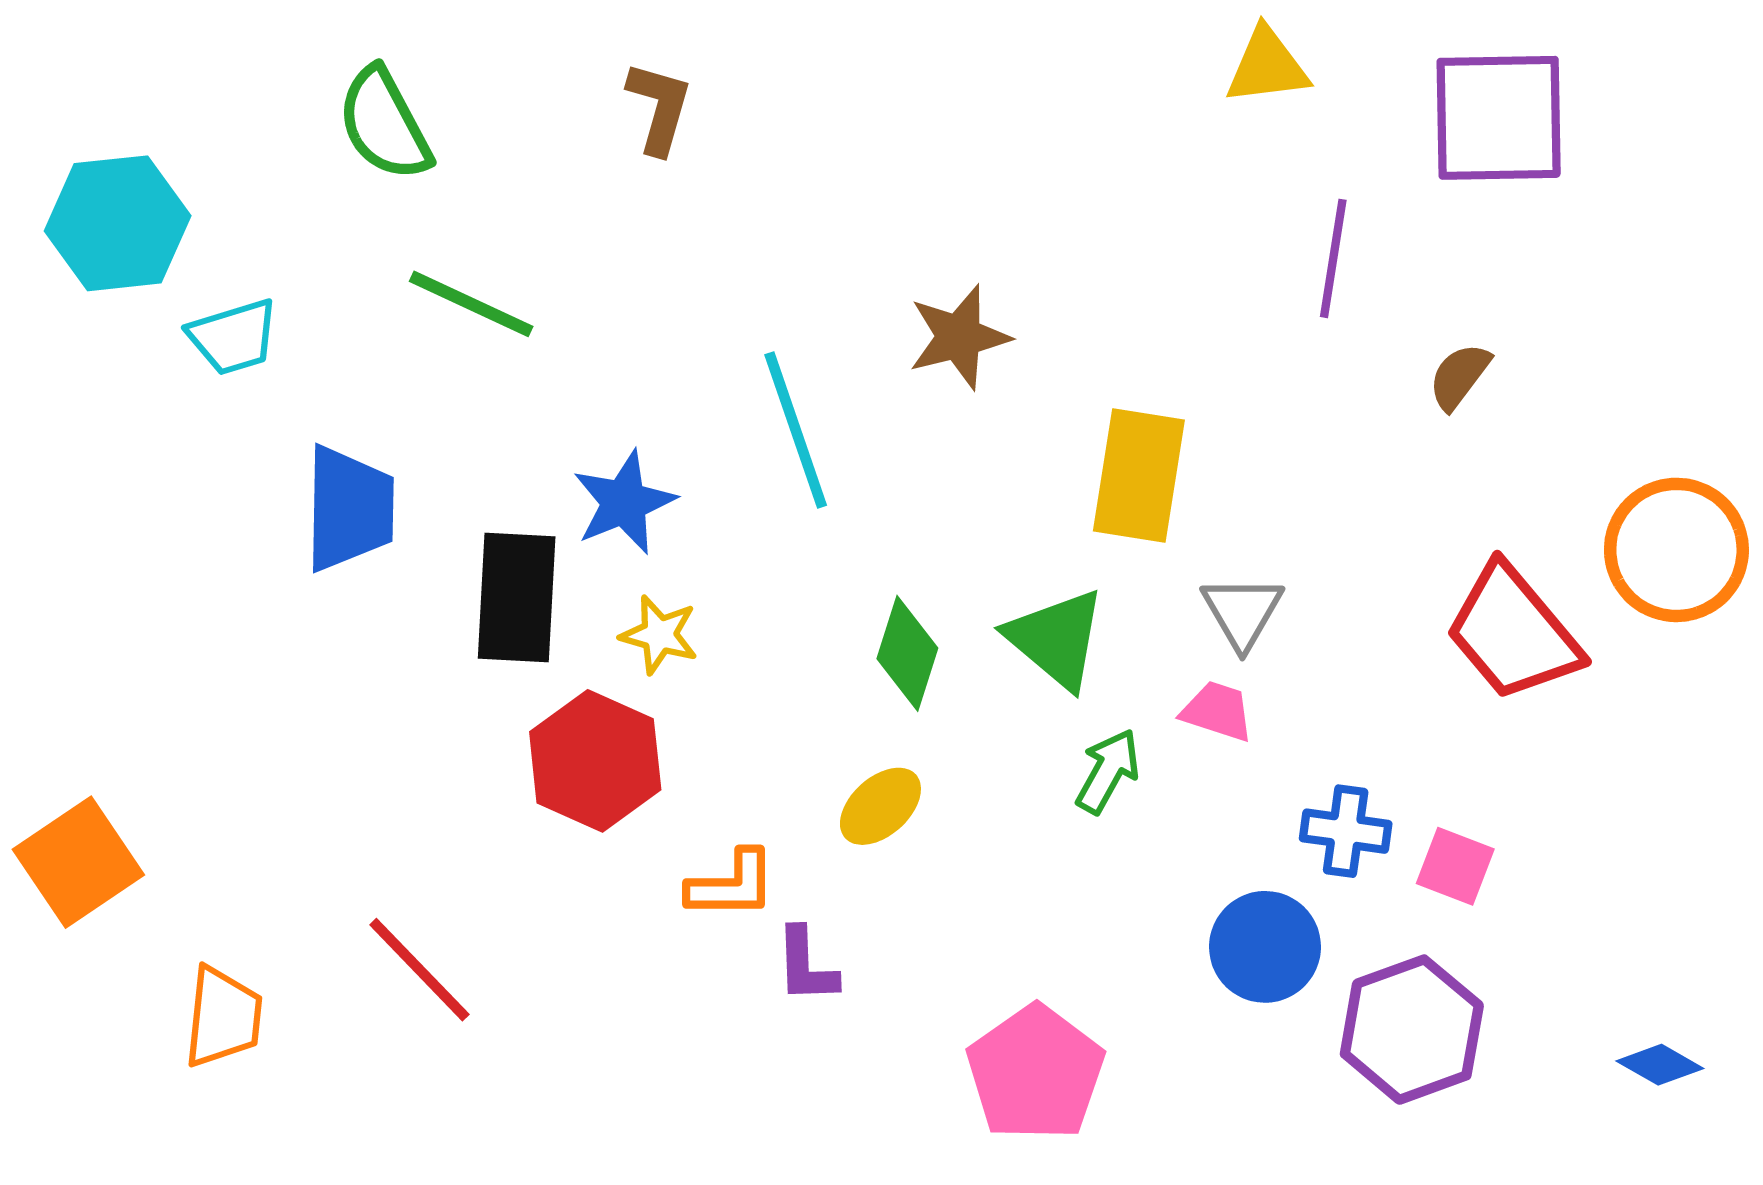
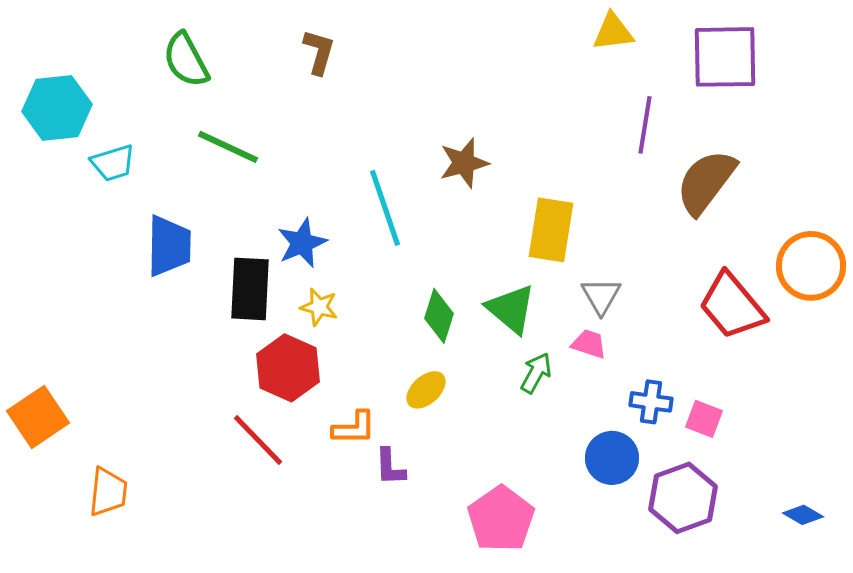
brown semicircle: (1459, 376) -> (706, 182), size x2.0
red line: (419, 970) -> (258, 440), moved

